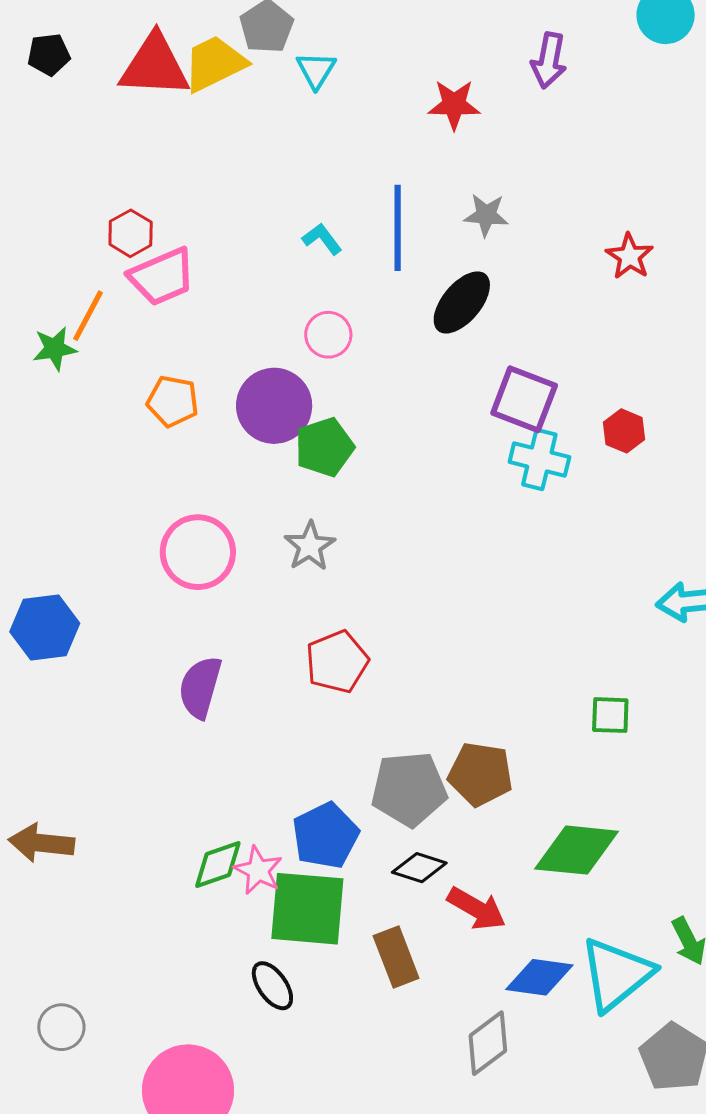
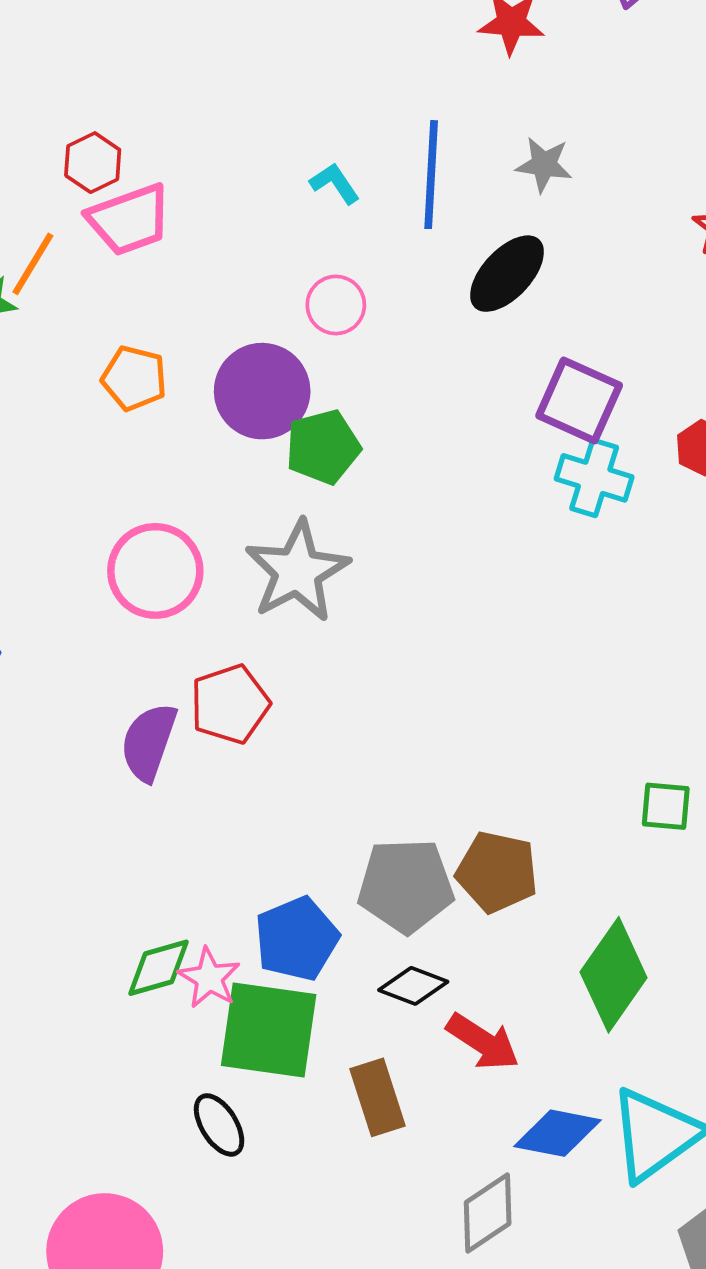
gray star: (310, 546) -> (297, 571), size x1.6
red pentagon: (337, 662) -> (230, 704), moved
green diamond: (577, 850) -> (614, 975), turned -64

